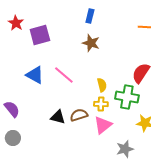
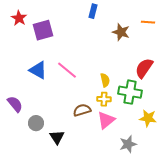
brown star: (91, 43) -> (121, 32), moved
black triangle: (58, 117) -> (57, 137), moved, turned 42
gray circle: (13, 138) -> (36, 123), moved

